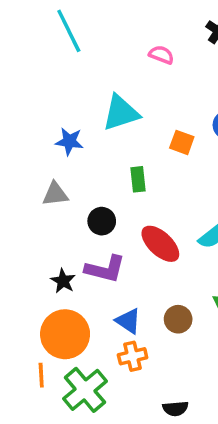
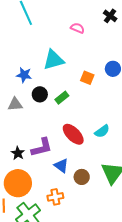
green rectangle: (138, 179) -> (62, 98), turned 56
black circle: (102, 221) -> (40, 94), moved
purple L-shape: (105, 269) -> (42, 147), turned -30
blue triangle: (128, 321) -> (61, 166), moved

